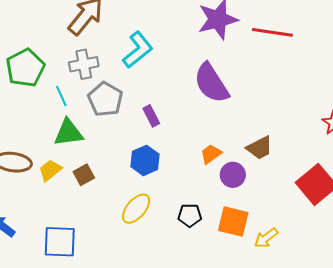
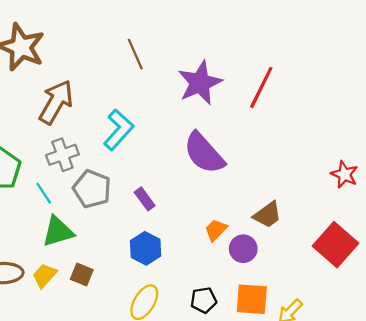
red line: (272, 32) -> (261, 87), turned -63
brown square: (84, 175) -> (82, 274), turned -30

